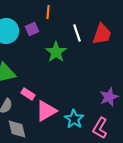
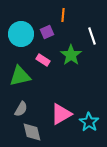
pink rectangle: (28, 94) -> (43, 60), moved

